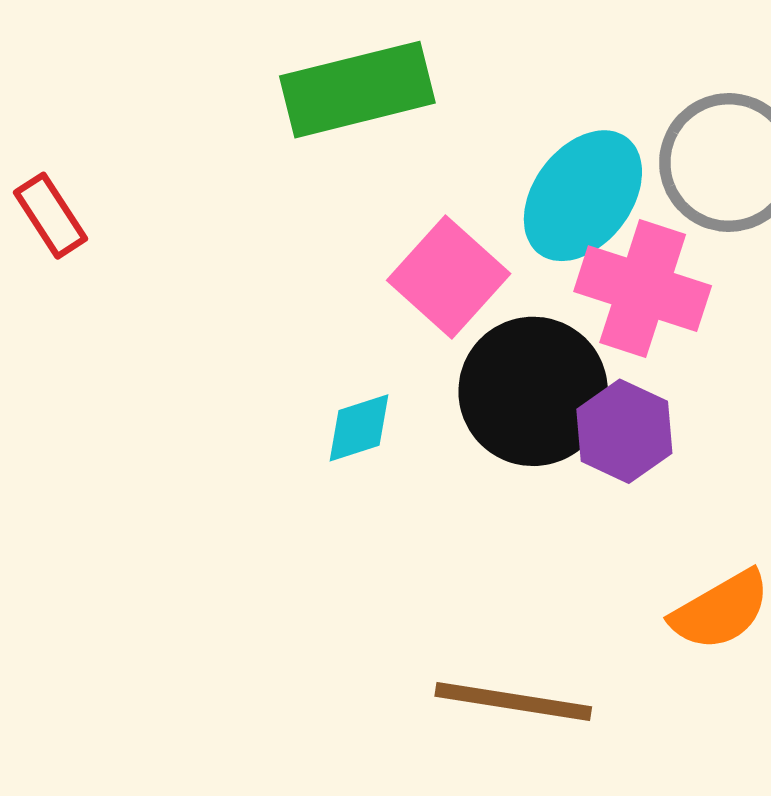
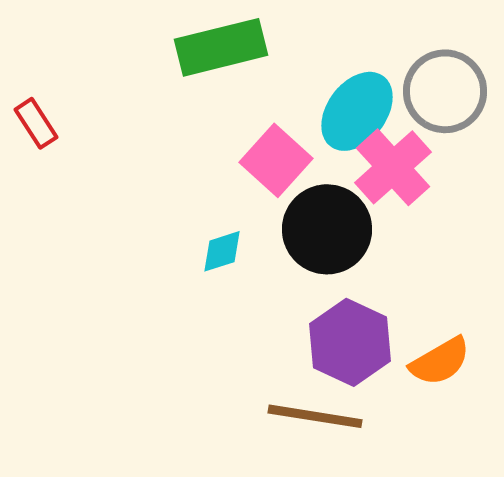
pink cross: (643, 289) -> (393, 167), turned 30
purple hexagon: (624, 431) -> (350, 342), moved, size x1.4

